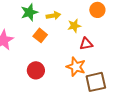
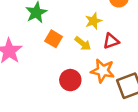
yellow arrow: (53, 16) -> (83, 44), moved, turned 56
red circle: (36, 70) -> (70, 80), moved

